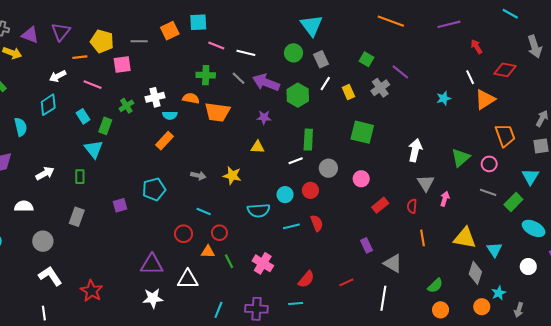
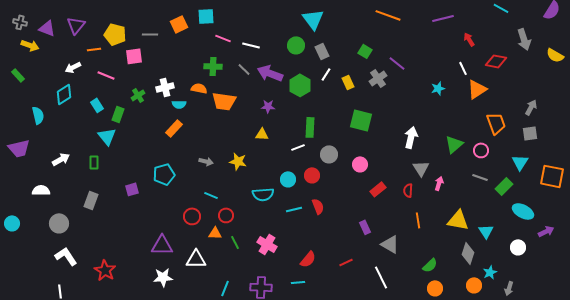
white line: (383, 298) -> (381, 277), turned -35

